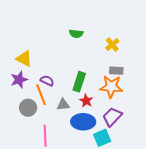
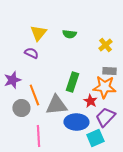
yellow triangle: (24, 59) -> (38, 33), moved, turned 42
purple semicircle: (47, 81) -> (31, 53), moved
red star: (86, 101) -> (90, 101), moved
gray triangle: (63, 105) -> (56, 105), size x1.6

